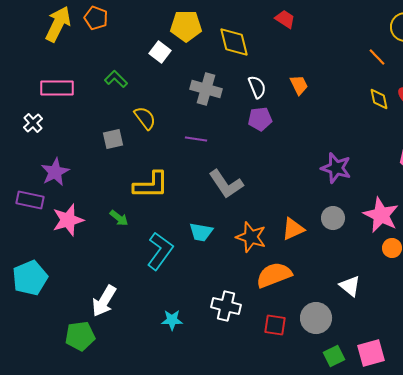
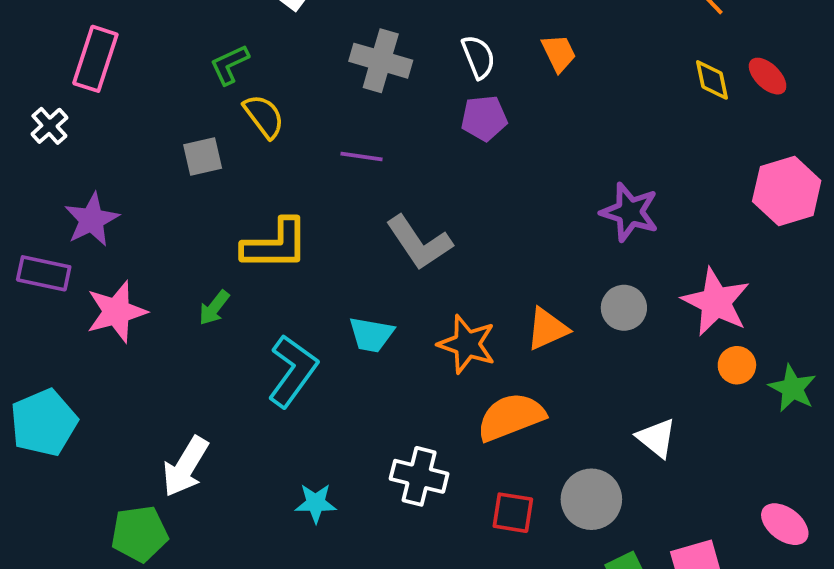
green L-shape: (116, 79) -> (229, 65), moved, turned -70
pink rectangle: (57, 88) -> (95, 59), turned -72
green arrow: (119, 218) -> (214, 308), turned 90

